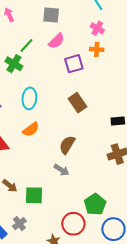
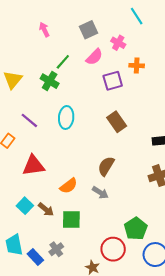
gray square: (51, 15) -> (88, 30), turned -30
pink cross: (97, 28) -> (118, 43), moved
orange semicircle: (31, 129) -> (69, 186), moved

